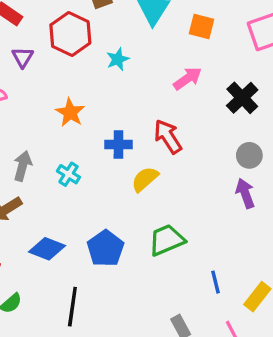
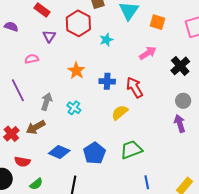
blue cross: (118, 145) -> (107, 81), moved
blue line: (216, 282) -> (147, 182), moved

